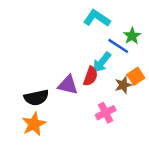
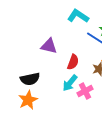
cyan arrow: (102, 62) -> (70, 83), moved
purple triangle: (68, 85) -> (49, 46), moved

